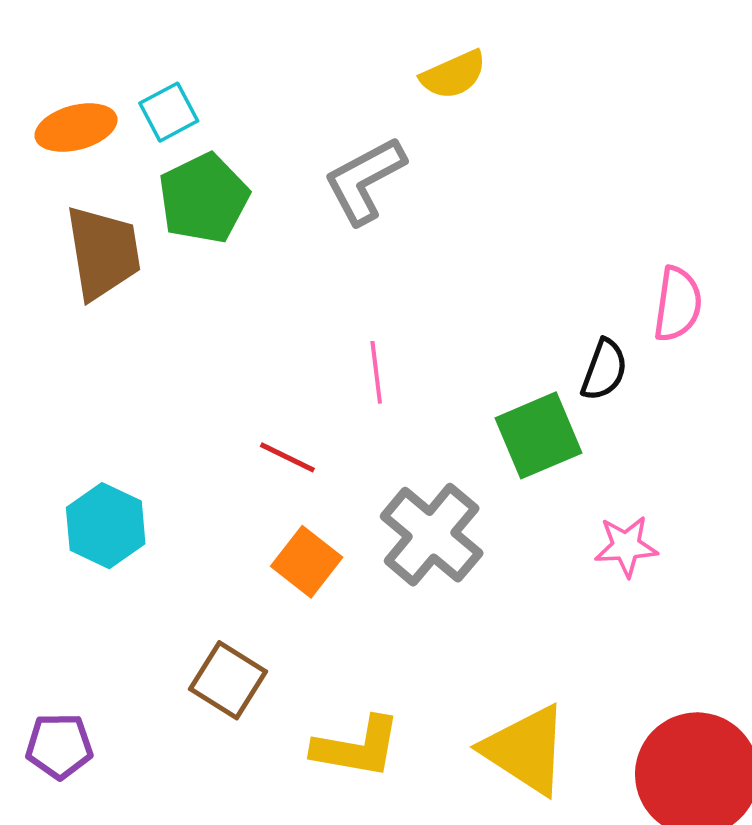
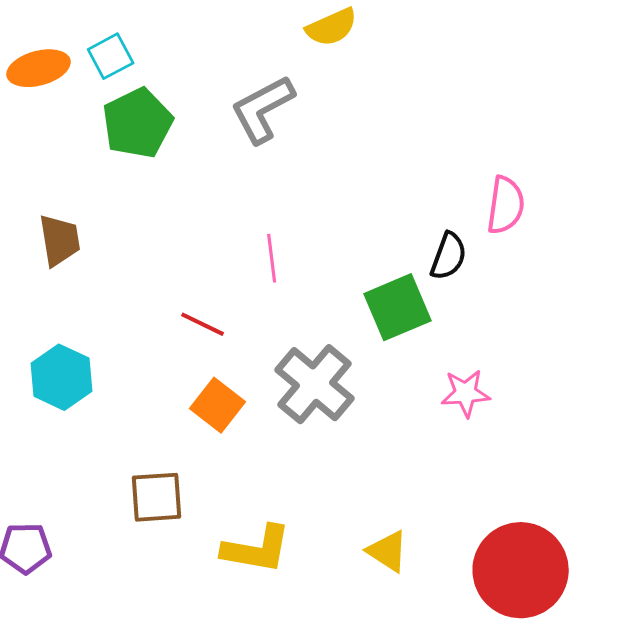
brown trapezoid: (103, 253) -> (60, 240), moved, size x0.7
brown square: (228, 680) -> (157, 497), turned -36
yellow triangle: (526, 750) -> (388, 551), size x0.6

